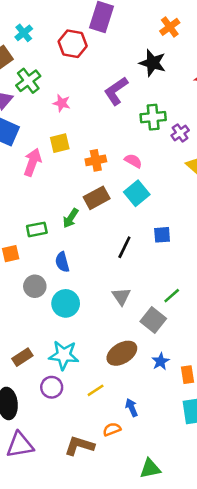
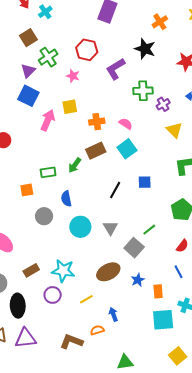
cyan cross: (24, 33) -> (45, 12), moved
red hexagon: (73, 44) -> (87, 50), moved
cyan circle: (66, 303) -> (80, 227), moved

